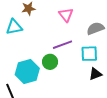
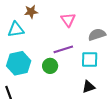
cyan hexagon: (27, 71) -> (19, 63), moved
black triangle: (95, 74) -> (89, 87), moved

